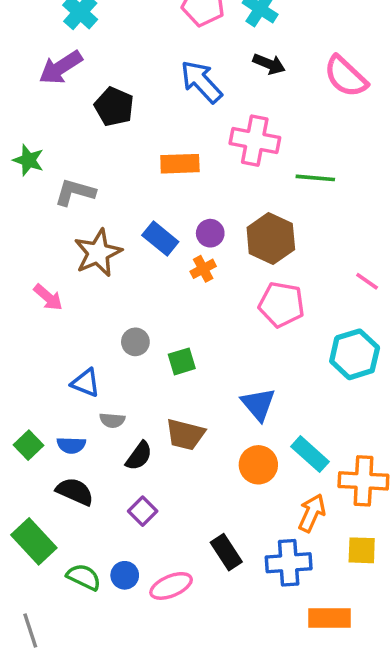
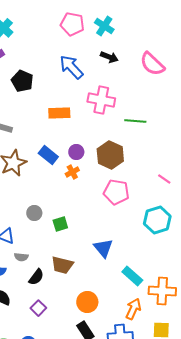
orange circle: (258, 465) -> (87, 302), moved

